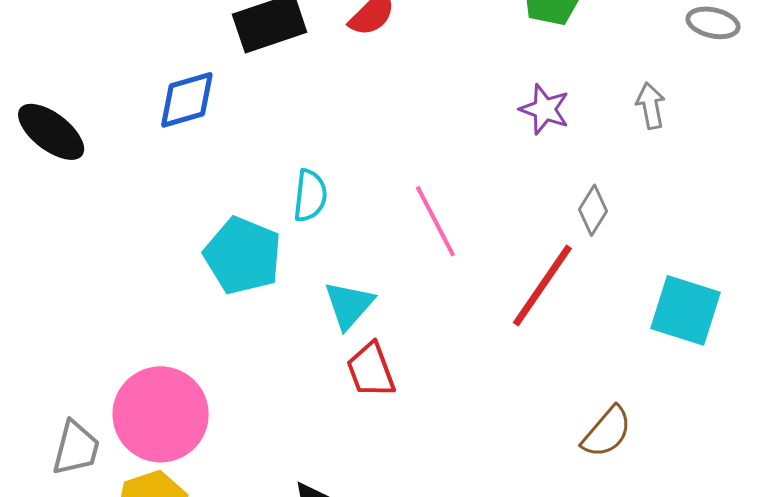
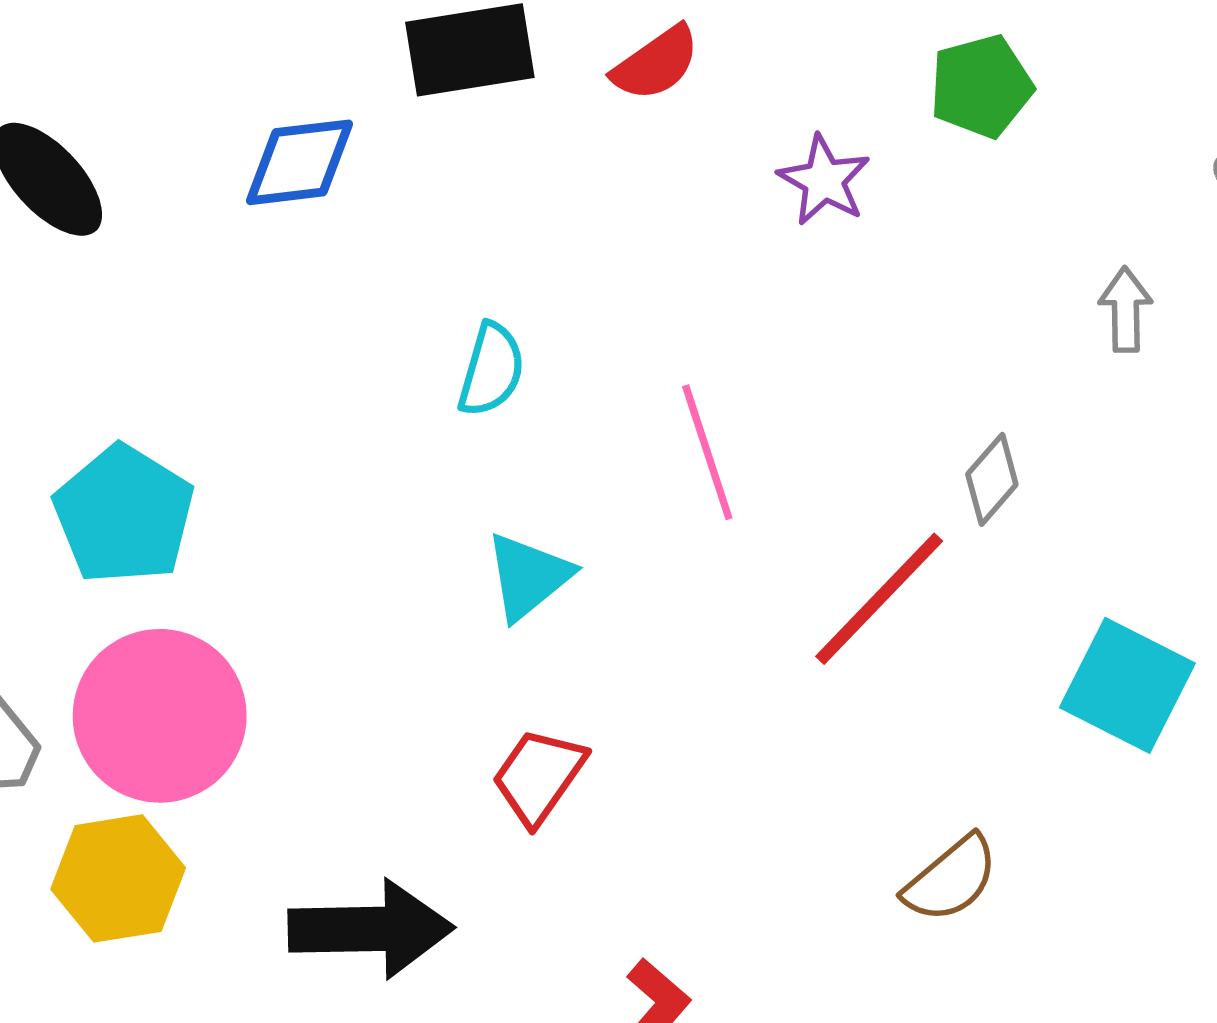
purple star: (545, 109) -> (824, 180), moved
cyan pentagon: (243, 256) -> (124, 515), moved
red trapezoid: (371, 370) -> (539, 776), moved, turned 46

